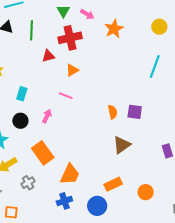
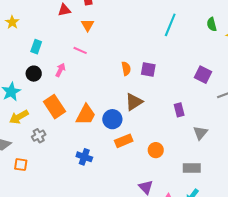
orange triangle: (72, 70) -> (87, 25), turned -32
orange trapezoid: (70, 174) -> (86, 115), moved
blue cross: (64, 201) -> (84, 157), moved, turned 35
blue circle: (97, 206) -> (112, 119), moved

